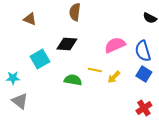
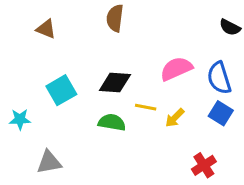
black diamond: (67, 44) -> (115, 83), moved
gray triangle: (20, 101) -> (49, 162), moved, turned -48
red cross: (144, 108) -> (204, 165), moved

